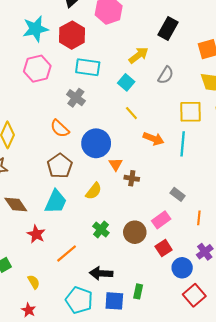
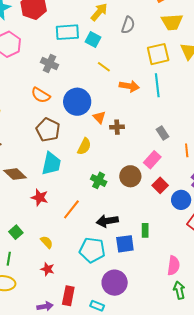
cyan rectangle: (88, 67) -> (67, 32), moved
gray rectangle: (178, 194) -> (162, 133), turned 32

